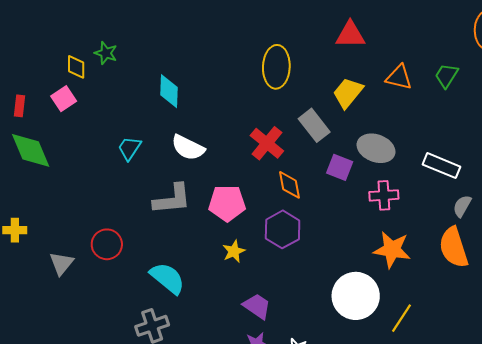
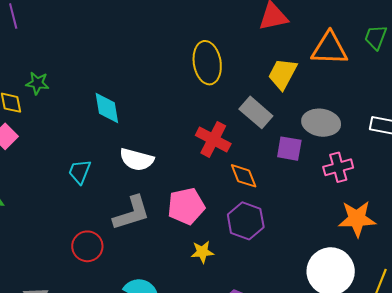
orange triangle: (399, 77) -> (329, 49), size x1.4
red circle: (107, 244) -> (87, 246), moved
yellow star: (234, 251) -> (202, 252), turned 30

